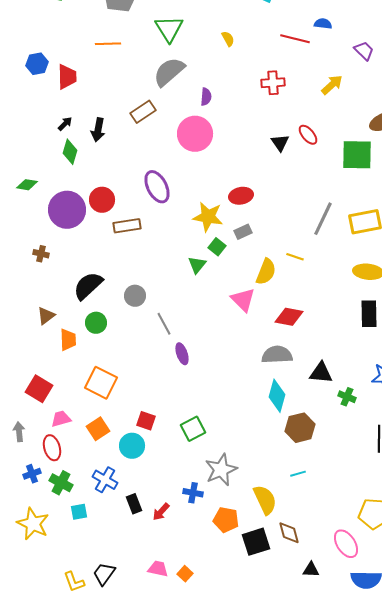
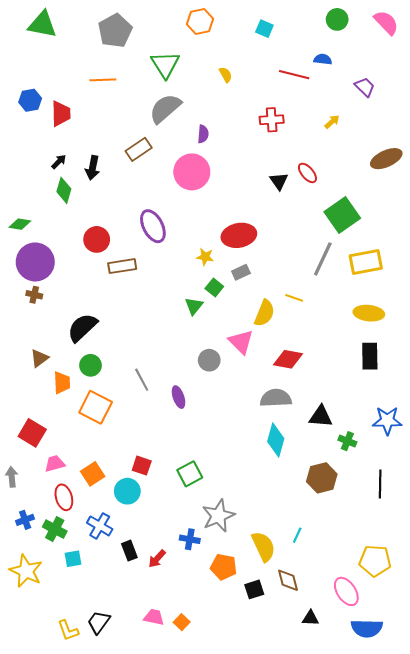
yellow arrow: (332, 85) -> (332, 122), size x0.7
green square: (357, 155) -> (342, 215), moved, turned -36
red ellipse: (241, 196) -> (239, 235), size x1.4
purple circle: (67, 210) -> (35, 262), moved
yellow star: (208, 217) -> (205, 257), size x0.6
gray circle: (135, 296) -> (209, 360), moved
gray line: (164, 324) -> (142, 380), moved
orange square: (101, 383) -> (96, 407), moved
brown hexagon: (300, 428) -> (322, 478), moved
red ellipse: (52, 448) -> (64, 497), moved
cyan line: (298, 474) -> (297, 535), moved, turned -49
black square: (256, 542) -> (254, 589), size x0.7

